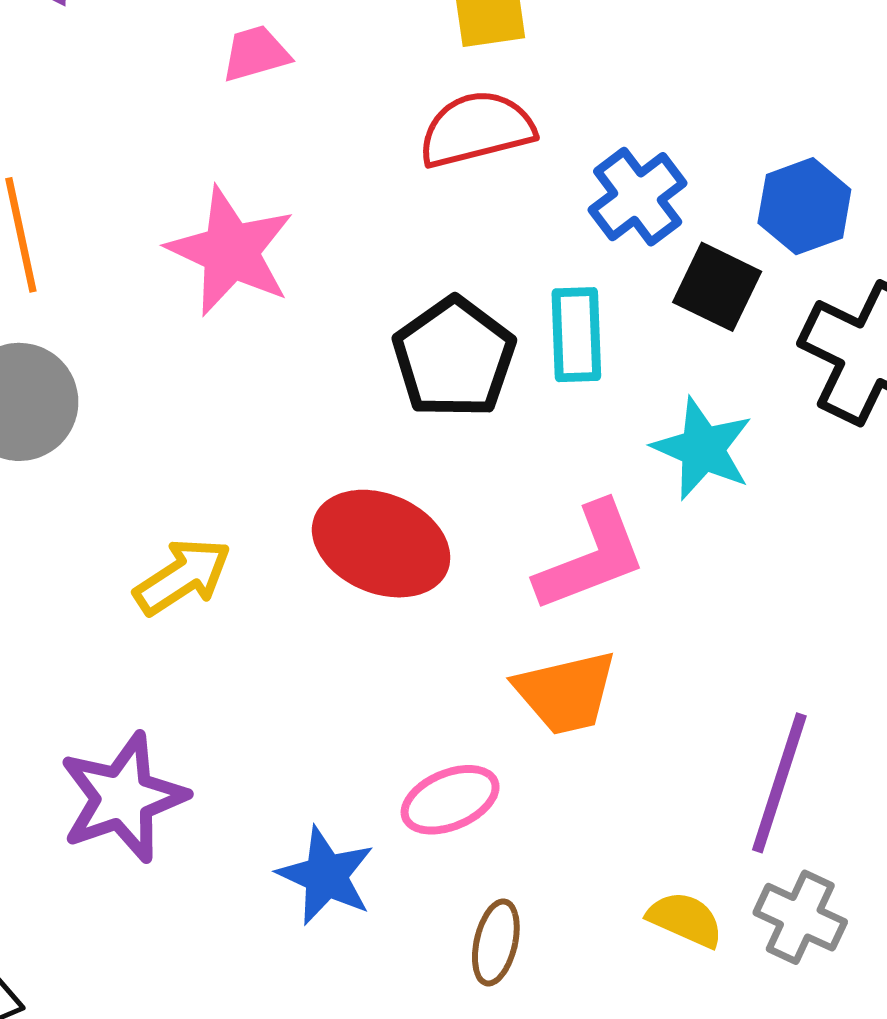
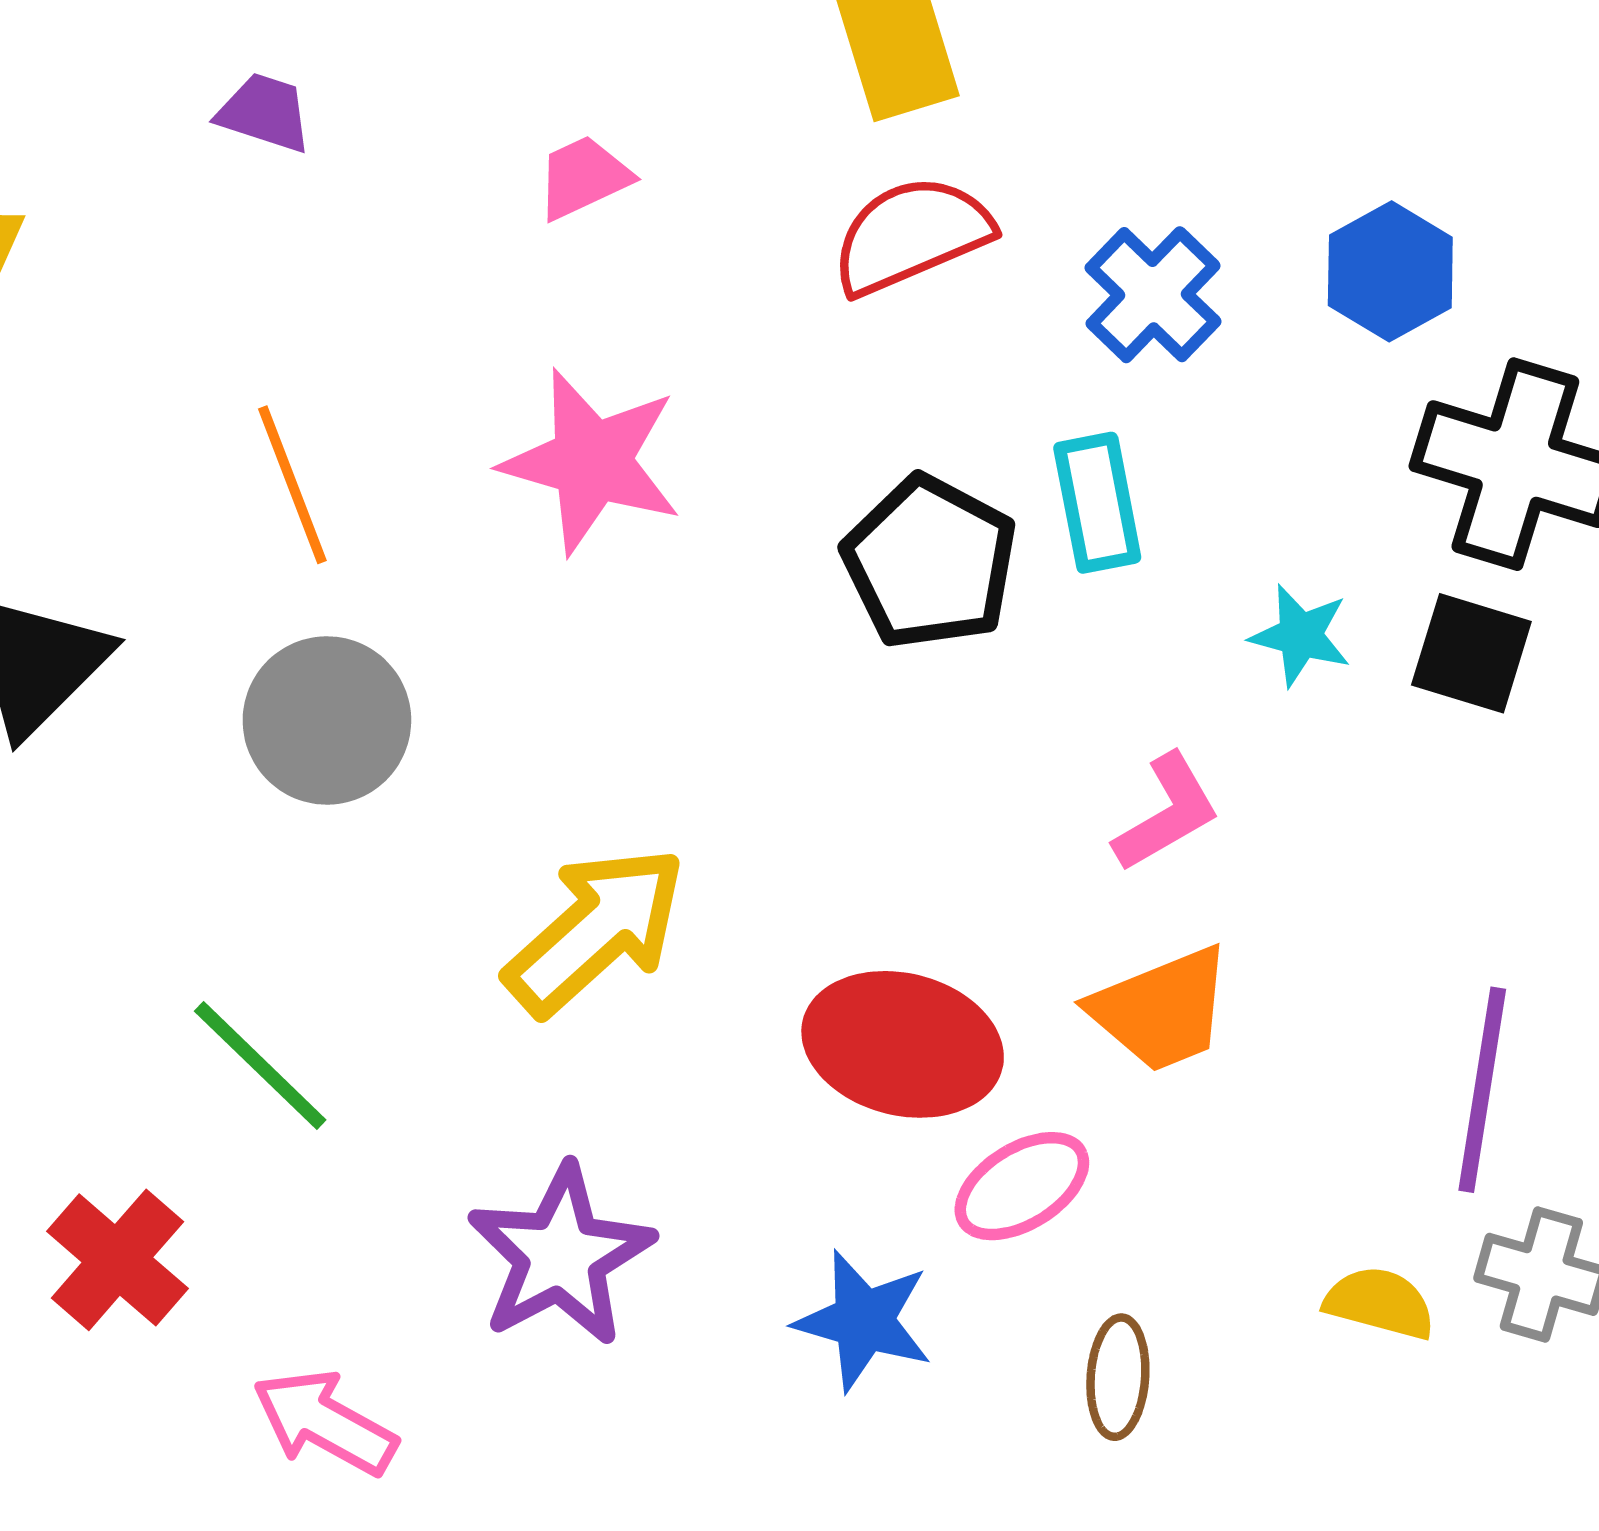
black square: (717, 287) -> (1471, 653), moved
cyan star: (703, 449) -> (1300, 636), size x0.7
red ellipse: (381, 544) -> (903, 1044), moved
pink L-shape: (591, 557) -> (1167, 813), size x0.7
yellow arrow: (183, 576) -> (596, 930), size x1.4

